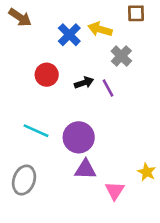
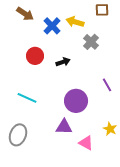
brown arrow: (20, 17) -> (25, 14), moved
purple line: (108, 88) -> (107, 85), moved
purple circle: (79, 137) -> (76, 101), moved
pink triangle: (115, 191) -> (86, 143), turned -35

